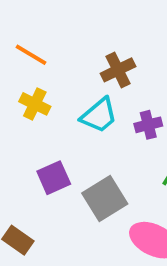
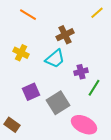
orange line: (31, 55) -> (28, 15), moved
purple cross: (148, 125) -> (81, 72), moved

